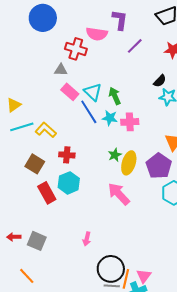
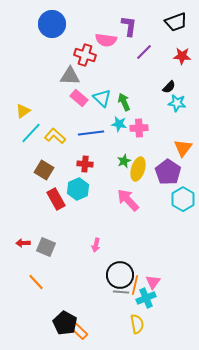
gray triangle: (61, 70) -> (70, 76), size x1.5
blue line: (89, 112) -> (91, 133), moved, turned -65
cyan line: (22, 127) -> (31, 133), turned -30
red cross: (67, 155) -> (85, 164), moved

